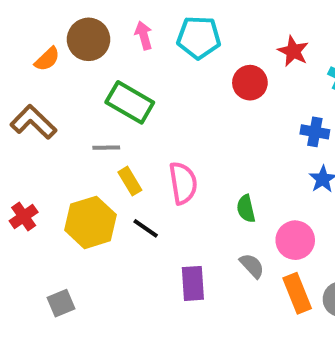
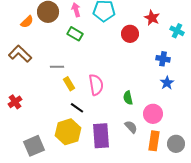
green rectangle: (130, 102) -> (75, 34), moved, size x0.7
yellow hexagon: (91, 222) -> (68, 132), moved
purple rectangle: (193, 283) -> (101, 136), size x1.4
orange rectangle: (297, 293) -> (154, 141), turned 30
gray square: (61, 303) -> (34, 146), size x1.5

